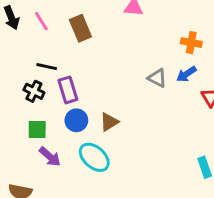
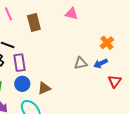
orange cross: (191, 43) -> (107, 43), turned 32
gray triangle: (157, 78) -> (81, 63), turned -48

